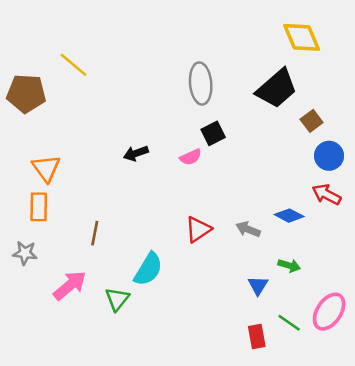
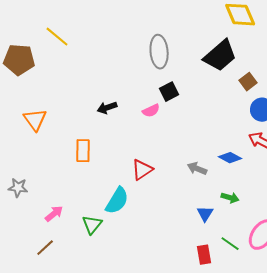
orange rectangle: (39, 207) -> (83, 151), moved
red triangle: (198, 229) -> (142, 170), moved
brown line: (95, 233) -> (45, 248), moved, turned 36
pink arrow: (70, 285) -> (54, 214), size x0.7

